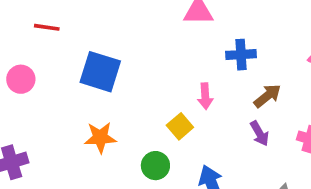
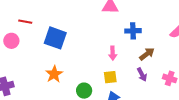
red line: (47, 27) -> (25, 22), moved
yellow square: (180, 126) -> (110, 77), moved, turned 32
orange star: (100, 137) -> (54, 74), turned -30

